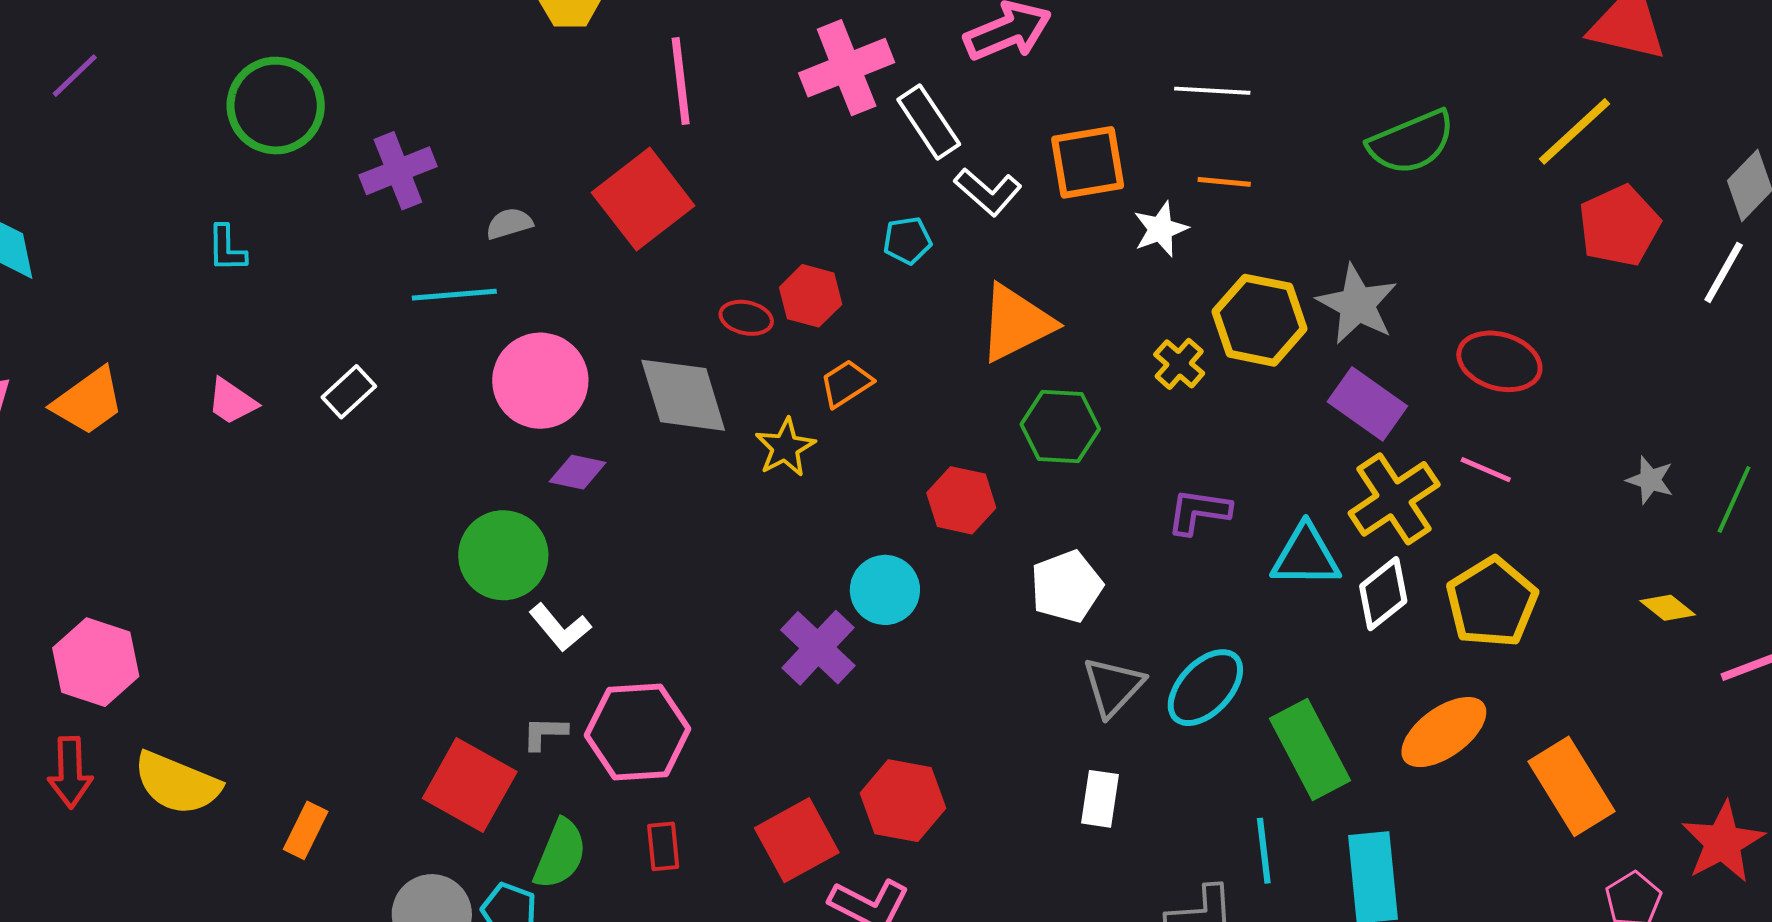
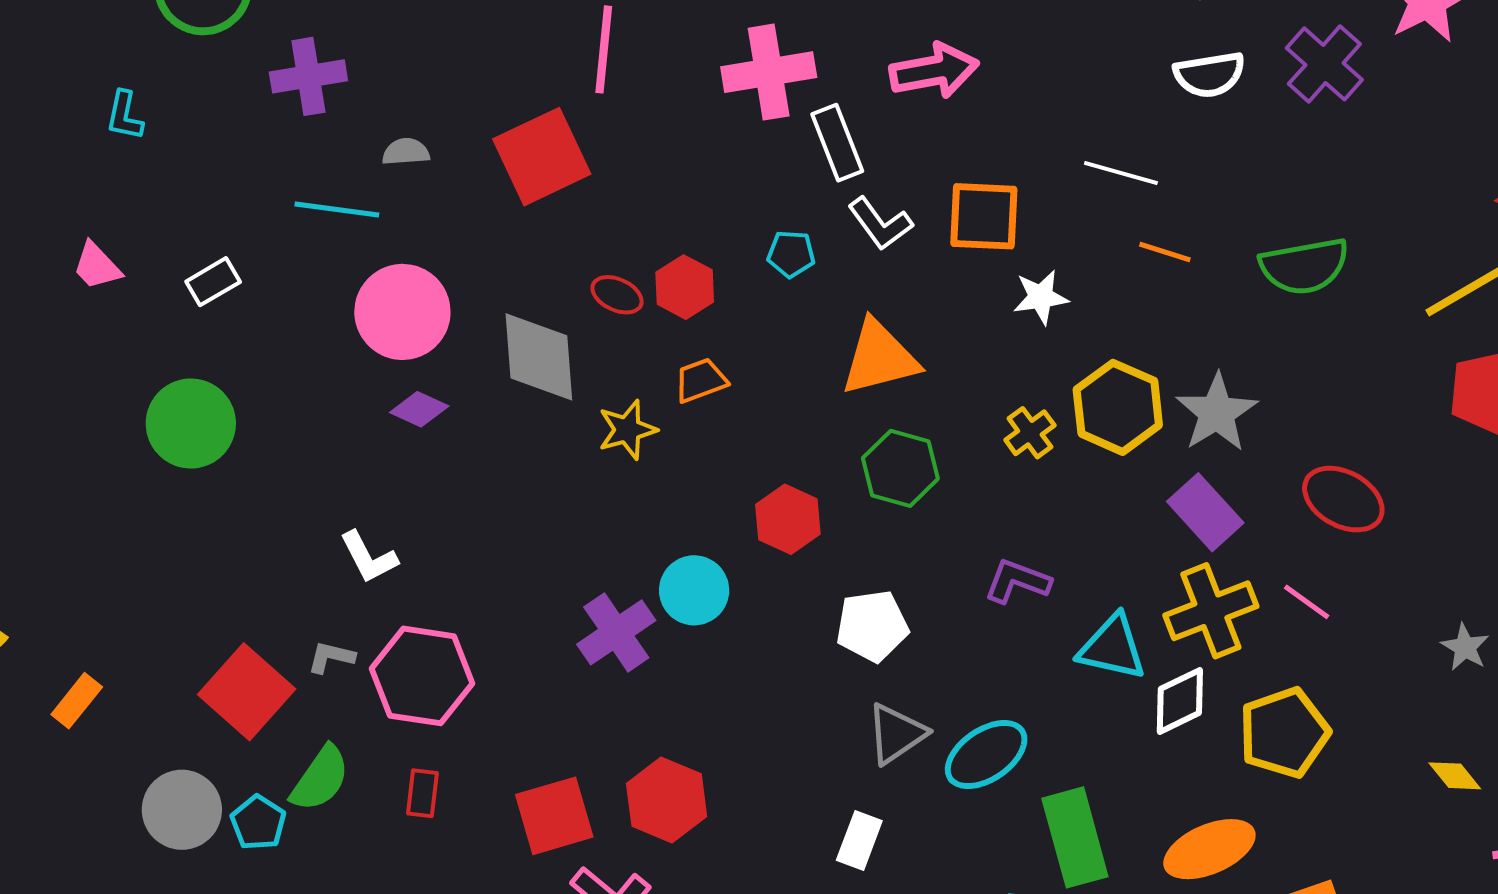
orange line: (1224, 182) -> (1165, 252), moved
green circle: (503, 555) -> (191, 424), moved

